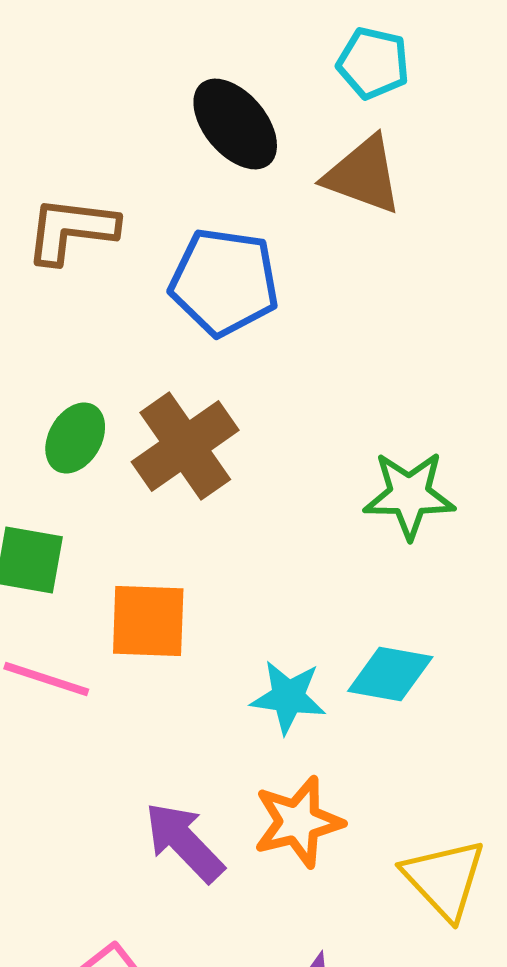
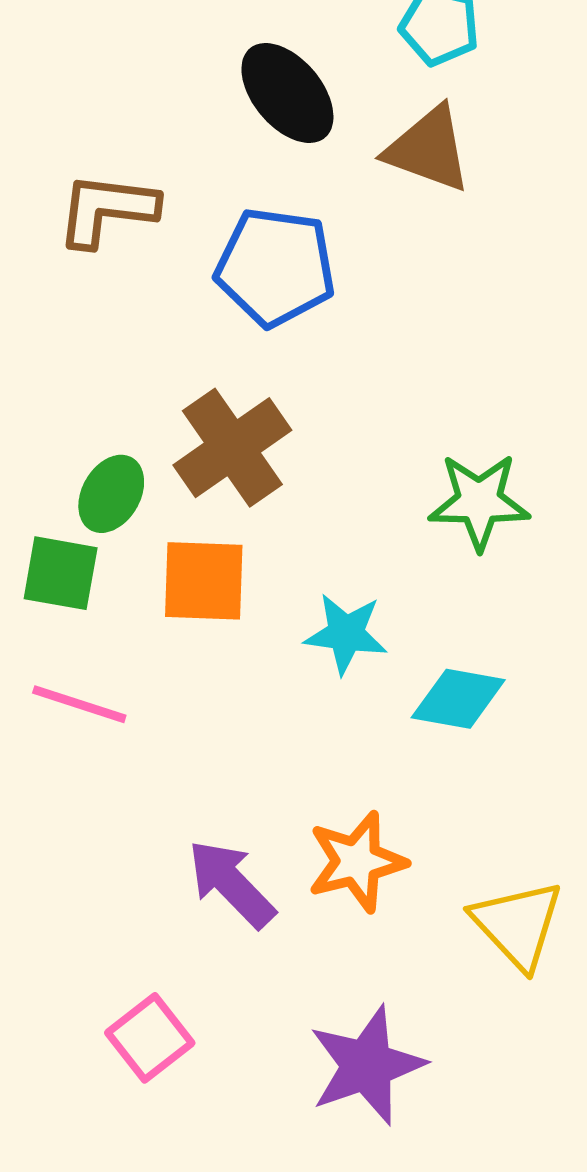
green ellipse: (75, 438) -> (111, 494), moved
orange square: (148, 621) -> (204, 581), moved
cyan star: (288, 697) -> (346, 634), moved

